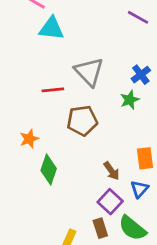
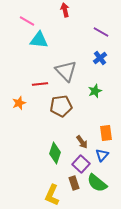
blue cross: (141, 75) -> (100, 58), moved
orange star: (29, 139) -> (19, 103), moved
green diamond: (49, 170) -> (55, 153), moved

